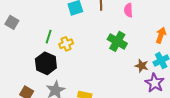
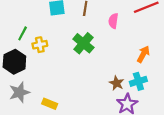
green cross: (117, 41) -> (83, 43), moved

